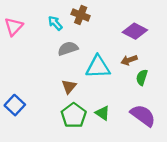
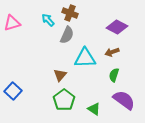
pink triangle: (14, 27) -> (12, 23), turned 30
gray semicircle: (68, 48) -> (67, 35), moved, turned 132
green semicircle: (142, 77) -> (114, 75), moved
green triangle: (103, 113) -> (94, 109), moved

